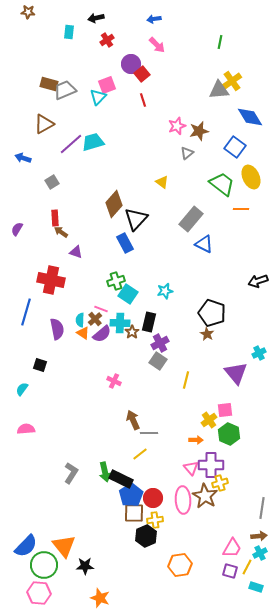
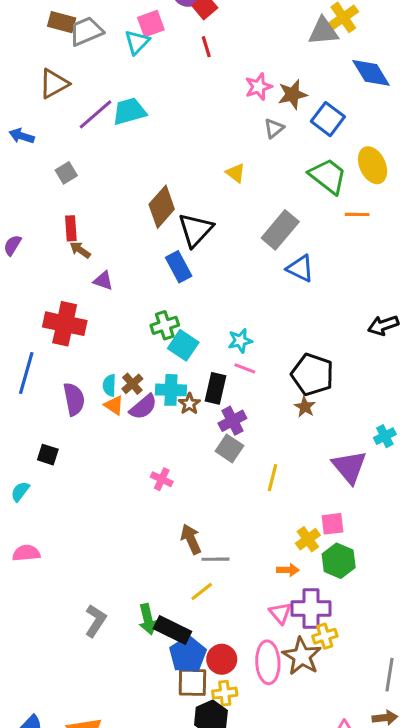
blue square: (235, 147) -> (328, 119), moved
pink line: (101, 309) -> (245, 368), moved

